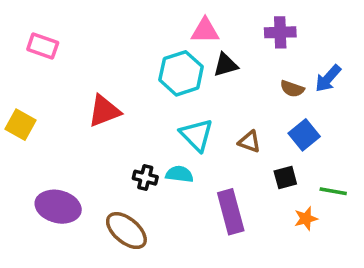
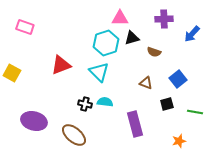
blue arrow: (328, 78) -> (192, 34), moved
brown semicircle: (292, 89) -> (154, 52), moved
cyan triangle: (196, 135) -> (99, 72), moved
orange star: (306, 219) -> (179, 141), moved

